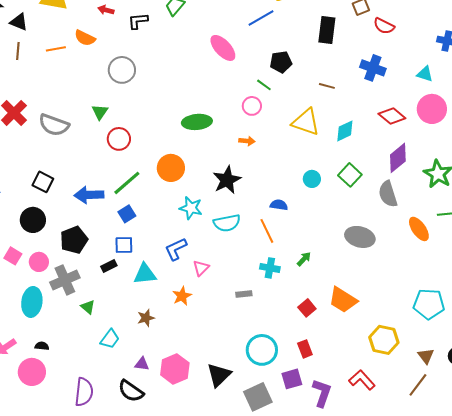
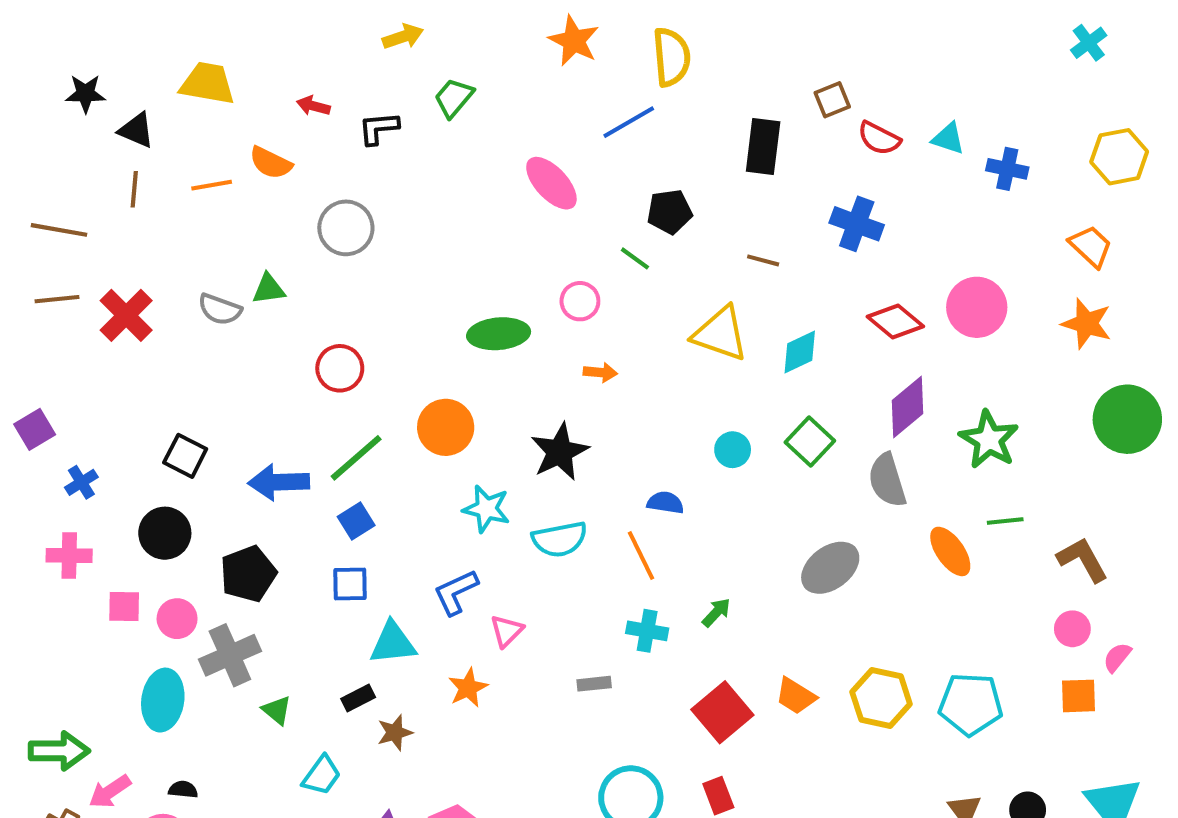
cyan triangle: (425, 74) -> (948, 138), moved
pink circle: (252, 106) -> (580, 301), moved
green triangle: (100, 112) -> (269, 289), moved, turned 48
gray semicircle: (54, 125) -> (220, 309), moved, size x0.7
gray ellipse: (360, 237) -> (830, 568), turned -52
pink square: (13, 256) -> (124, 606), turned -30
black rectangle: (109, 266) -> (358, 698), moved
orange trapezoid: (343, 300) -> (796, 696), size x0.7
red square: (307, 308) -> (722, 712), size x1.6
yellow hexagon: (384, 340) -> (881, 698), moved

